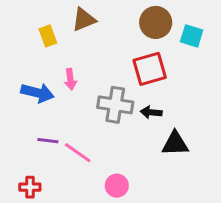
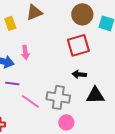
gray cross: (115, 105) -> (58, 97), moved
purple line: (48, 141) -> (12, 83), moved
pink circle: (117, 186) -> (66, 122), moved

